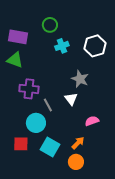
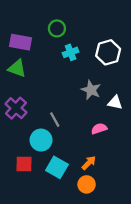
purple cross: (29, 89) -> (16, 108), moved, turned 36
white triangle: (71, 99) -> (115, 102), moved, turned -40
pink semicircle: (92, 121) -> (99, 129), moved

